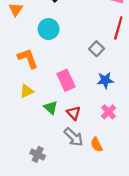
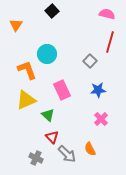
cyan circle: (49, 29) -> (47, 54), moved
yellow triangle: (27, 91) -> (26, 100), size x1.5
red triangle: (74, 113) -> (52, 137), moved
gray arrow: (74, 137) -> (67, 154), moved

